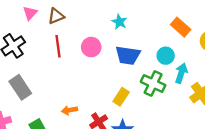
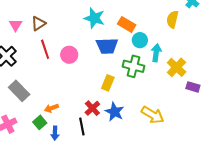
cyan star: (119, 22) -> (94, 18), size x1.5
orange rectangle: (181, 27) -> (127, 24), moved
pink circle: (91, 47) -> (69, 55), moved
orange arrow: (69, 110) -> (51, 108), moved

